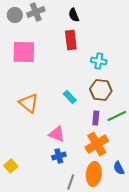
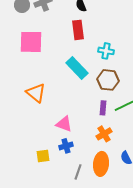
cyan rectangle: (70, 97) -> (77, 68), moved, size x1.6
orange cross: (97, 144) -> (104, 134), size x0.7
yellow square: (11, 166) -> (43, 156), moved, turned 32

